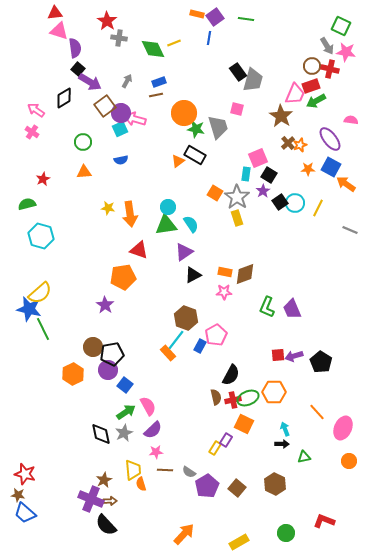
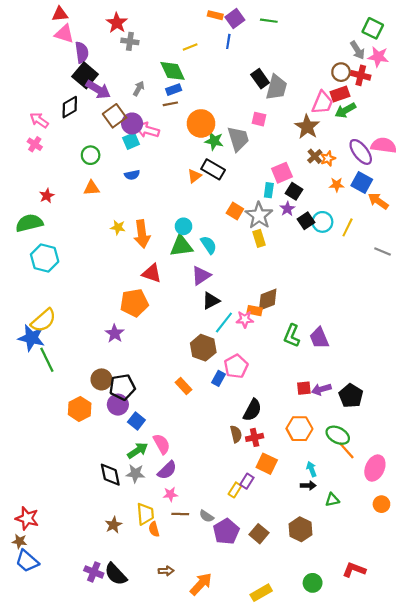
green diamond: (153, 49) -> (173, 71), moved
black square: (78, 69) -> (85, 75), size x1.6
pink semicircle: (351, 120) -> (384, 145), moved, size x1.6
green semicircle: (27, 204) -> (29, 223), size x1.4
orange rectangle: (225, 272) -> (255, 311), moved
cyan line: (176, 340) -> (224, 323), moved
green ellipse: (248, 398) -> (338, 435), moved, turned 50
gray star: (124, 433) -> (135, 473), turned 30
purple cross: (91, 499) -> (94, 572), moved, size x0.7
brown arrow: (110, 501) -> (166, 571), moved

